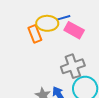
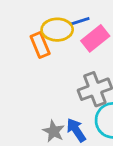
pink rectangle: (74, 30) -> (95, 38), turned -66

